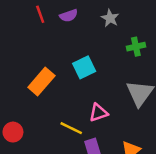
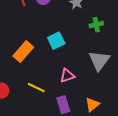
yellow line: (71, 128) -> (36, 88), moved

